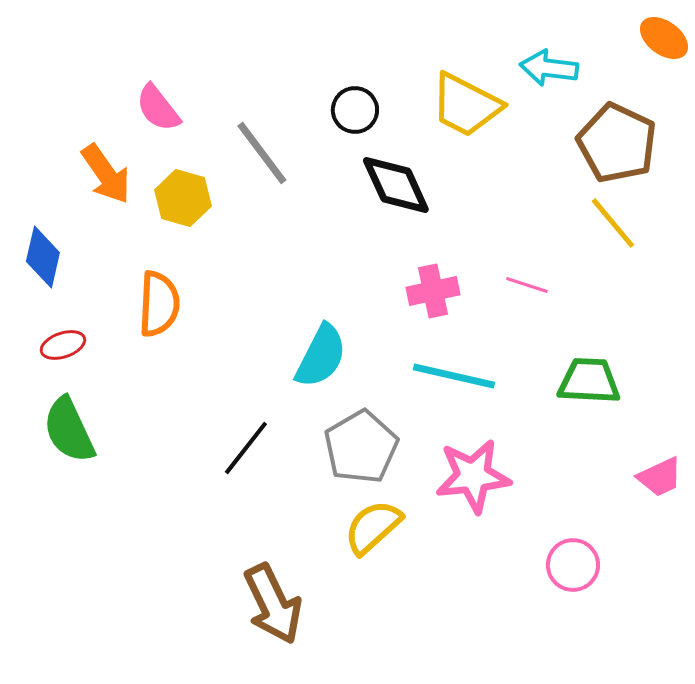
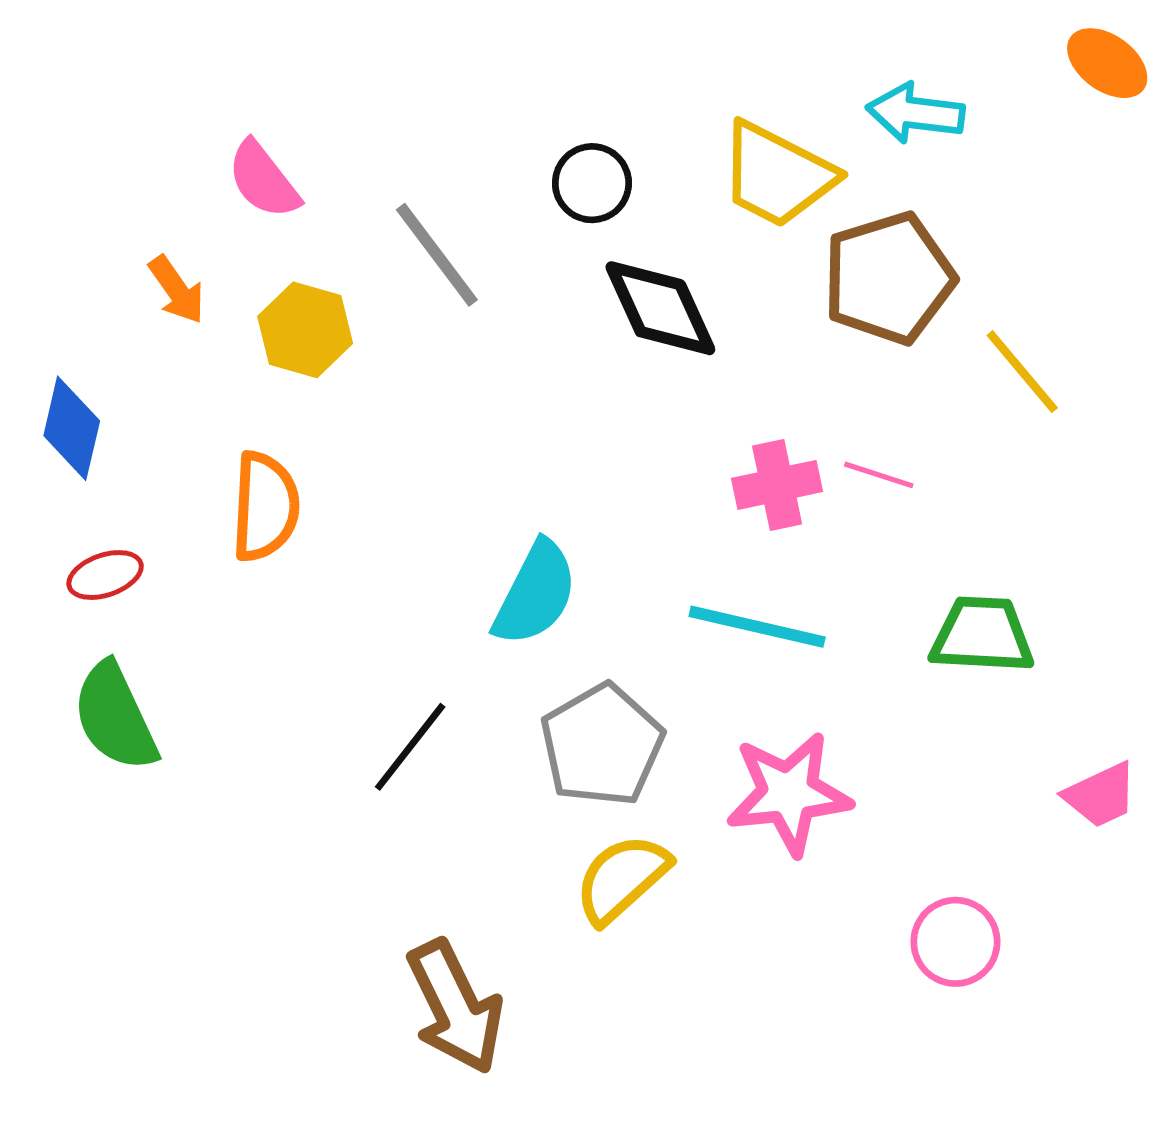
brown pentagon: (617, 143) -> (889, 278), moved, turned 30
orange arrow: (106, 174) -> (177, 290), size x0.7
pink cross: (433, 291) -> (777, 485), moved

